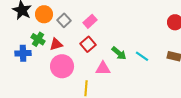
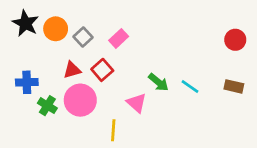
green cross: (38, 39) -> (47, 106), moved
red square: (88, 44) -> (102, 70), moved
pink triangle: (103, 68) -> (137, 103), turned 42

